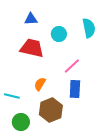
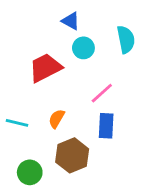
blue triangle: (31, 19) -> (71, 21), moved, turned 32
red trapezoid: (32, 48) -> (45, 68), turned -40
cyan line: (12, 96) -> (17, 123), moved

